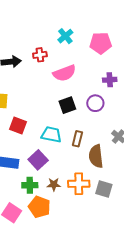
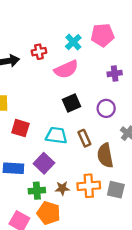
cyan cross: (65, 36) -> (73, 42), moved
purple circle: (95, 103) -> (106, 108), moved
brown rectangle: (77, 139) -> (84, 138), turned -35

